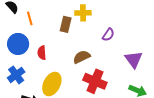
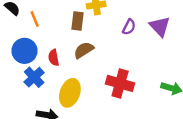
brown semicircle: (82, 57) -> (84, 50), moved
purple triangle: (134, 59) -> (160, 26), moved
blue cross: (16, 75) -> (34, 77), moved

